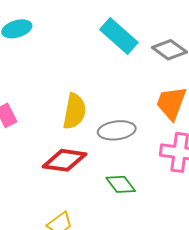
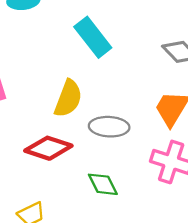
cyan rectangle: (119, 36) -> (93, 37), moved

